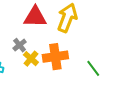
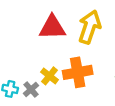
gray cross: (20, 45) -> (31, 89), moved

